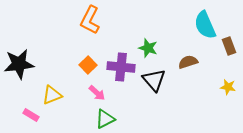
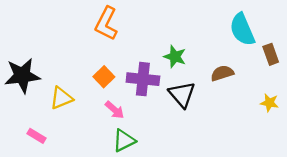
yellow triangle: (52, 95) -> (61, 98), moved

